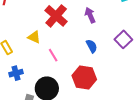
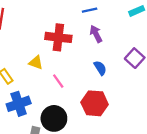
red cross: (56, 16) -> (58, 37), turned -30
blue cross: (16, 73) -> (19, 104), size x1.5

